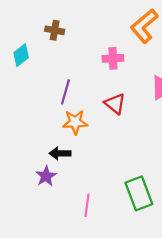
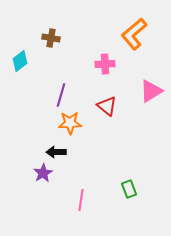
green rectangle: (139, 193) -> (129, 189), size x0.6

